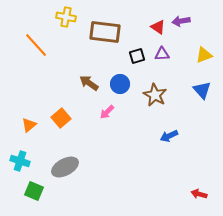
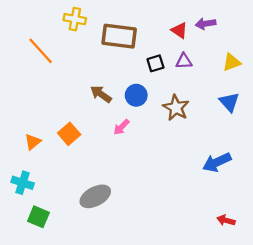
blue arrow: (169, 136) -> (217, 162), moved, size x1.4
gray ellipse: (65, 167) -> (95, 196), moved

